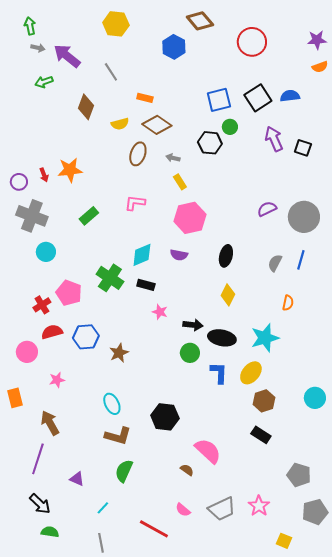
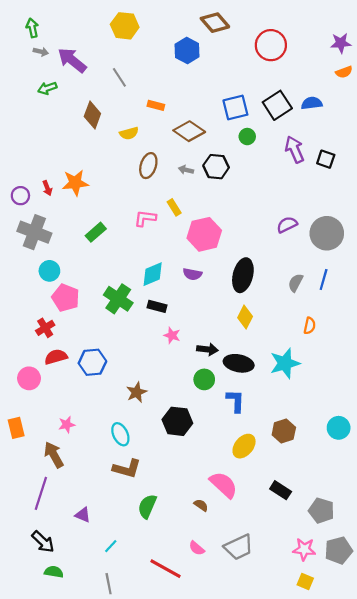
brown diamond: (157, 125) -> (189, 131), moved
black hexagon: (210, 143) -> (216, 167), moved
yellow rectangle: (180, 182) -> (174, 207), moved
black ellipse: (226, 256) -> (243, 275), size x1.4
pink pentagon: (69, 293) -> (66, 298), moved
brown star: (119, 353) -> (137, 392), moved
yellow ellipse: (251, 373) -> (244, 446), moved
pink star: (57, 380) -> (67, 425), moved
black hexagon: (165, 417) -> (177, 421), moved
black rectangle: (261, 435) -> (281, 490), moved
green semicircle: (124, 471) -> (147, 506), moved
pink star: (259, 506) -> (304, 549), moved, turned -30

